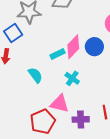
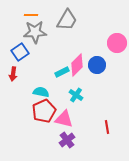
cyan semicircle: (35, 75) -> (41, 92), turned -42
purple cross: (81, 119) -> (67, 140), moved, turned -35
red pentagon: (43, 122) -> (44, 111), moved

